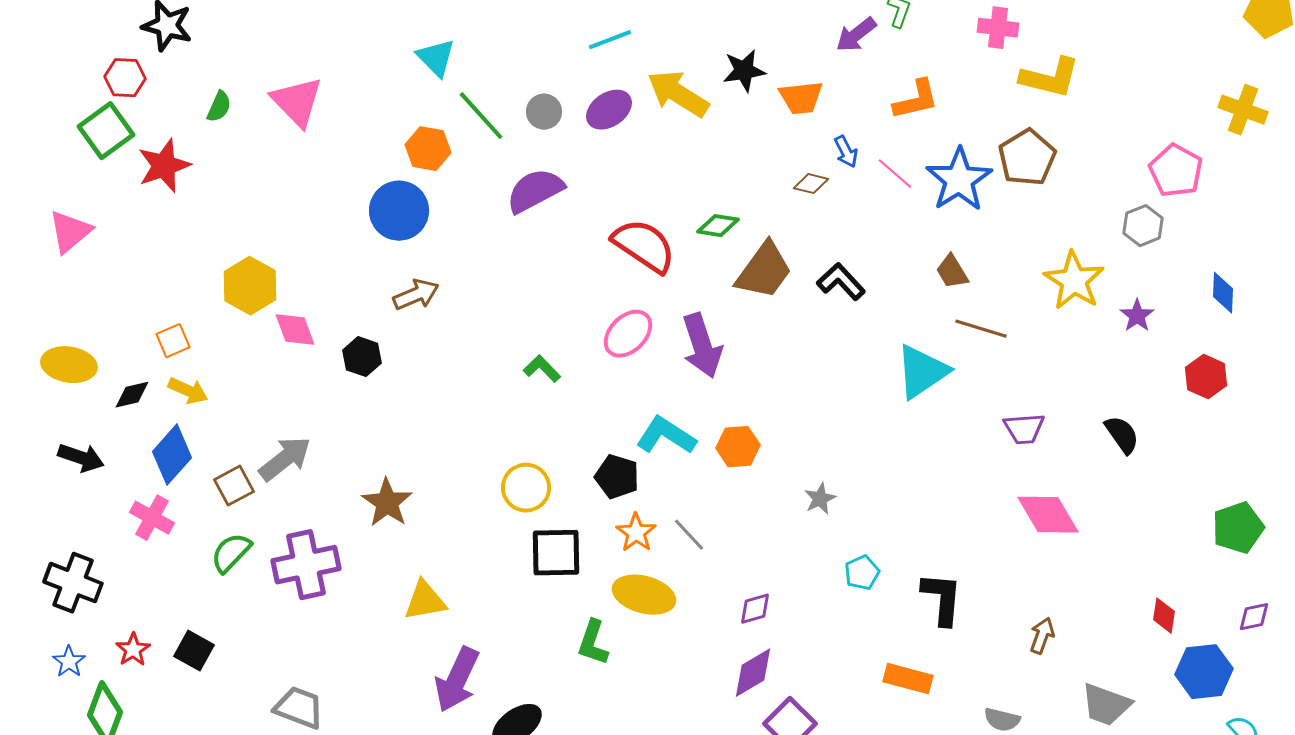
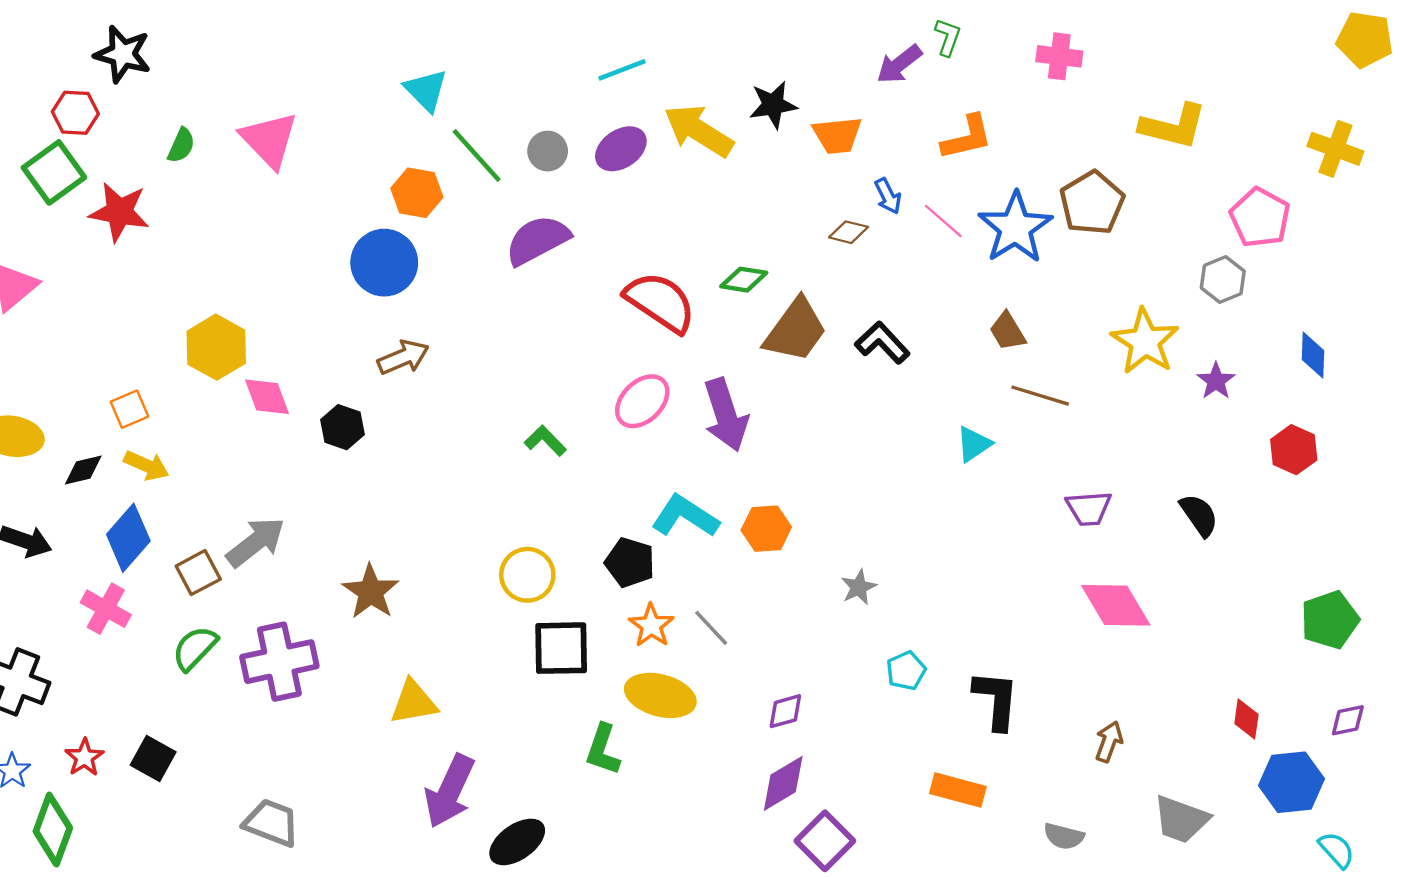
yellow L-shape: (1050, 78) -> (1173, 126), moved
red star: (164, 166) -> (119, 212), turned 30
cyan triangle: (922, 372) -> (974, 444), size x0.6

